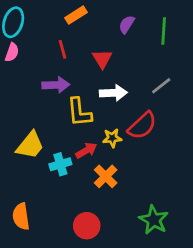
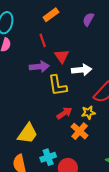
red triangle: (102, 59) -> (62, 56), moved
yellow star: (112, 138) -> (88, 113), moved
yellow trapezoid: (30, 145) -> (28, 133), moved
cyan cross: (60, 164) -> (48, 157), moved

